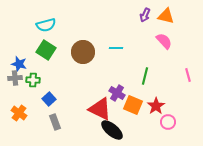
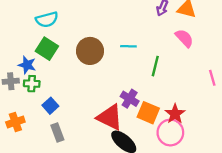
blue star: (19, 64) -> (27, 65), moved
green line: (145, 76) -> (155, 66), moved
orange cross: (19, 113) -> (15, 122), turned 35
pink circle: (168, 122) -> (170, 133), moved, size x1.5

